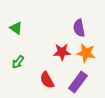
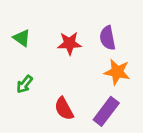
red star: (62, 52) -> (69, 43), moved

